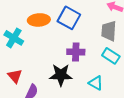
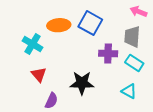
purple cross: (76, 52) -> (108, 54), moved
red triangle: (15, 76) -> (39, 74), moved
cyan triangle: (96, 83) -> (129, 91), moved

